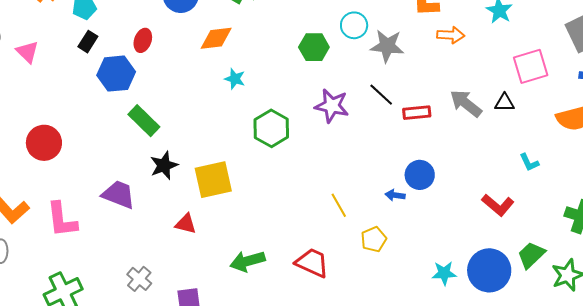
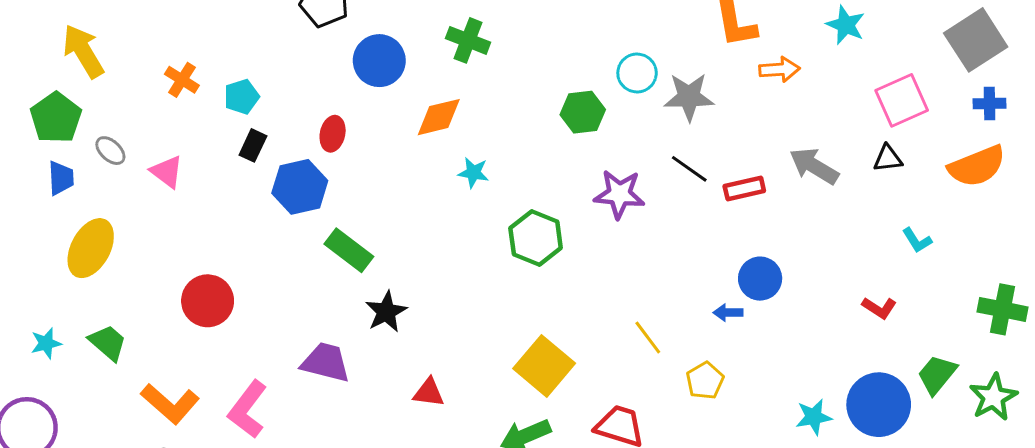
black triangle: (505, 103) -> (888, 158), moved
yellow square: (213, 180) -> (544, 366), moved, turned -30
red L-shape: (498, 205) -> (879, 308), size x0.7
pink L-shape: (62, 220) -> (248, 409), turned 51

